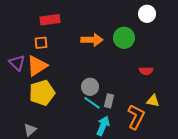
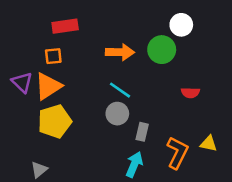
white circle: (147, 14) -> (181, 25), moved
yellow triangle: (153, 101) -> (209, 144), moved
cyan line: (92, 103) -> (120, 90), moved

